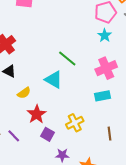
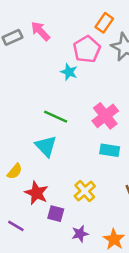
cyan star: (105, 35) -> (69, 72), moved
cyan triangle: (54, 80) -> (46, 146), turned 30
cyan rectangle: (103, 96) -> (110, 150), turned 35

